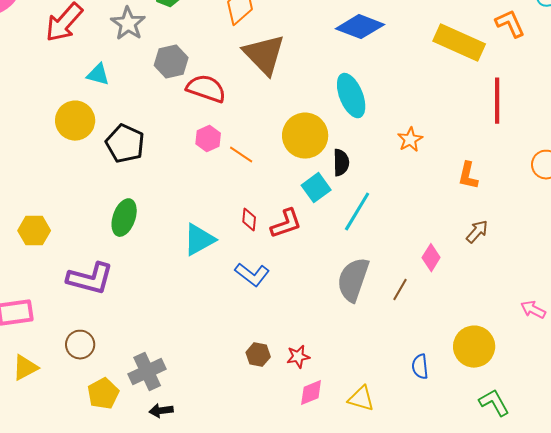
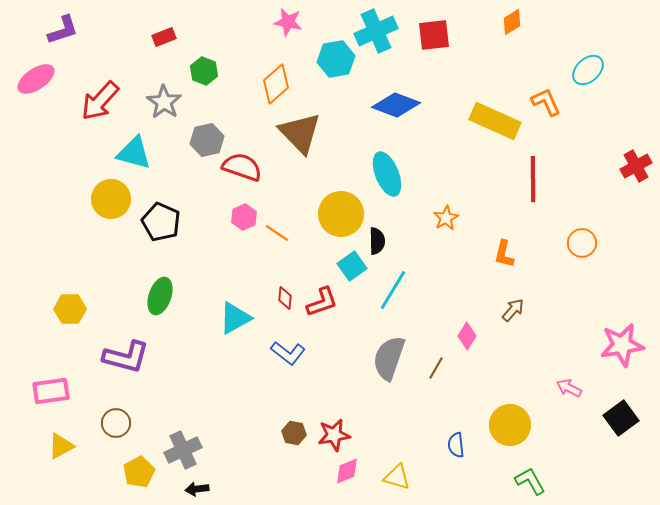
cyan triangle: (98, 75) -> (134, 153), size x1.5
red star: (298, 357) -> (334, 435), size x1.4

